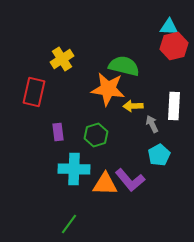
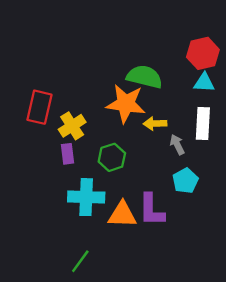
cyan triangle: (169, 27) -> (204, 83), moved
yellow cross: (62, 59) -> (72, 126), moved
purple L-shape: (130, 180) -> (152, 210), turned 40

